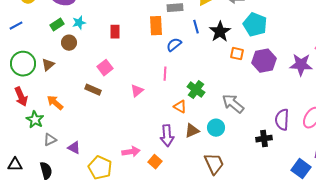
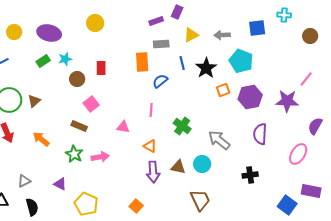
brown circle: (69, 43) -> (77, 79), moved
orange square: (237, 54) -> (223, 90), turned -32
pink triangle: (137, 91) -> (123, 127), turned 48
orange triangle: (180, 107) -> (150, 146), moved
green star: (35, 120) -> (74, 154), moved
purple semicircle: (282, 120) -> (260, 134), moved
brown triangle: (192, 131) -> (178, 167), turned 35
gray triangle: (50, 140) -> (24, 181), moved
pink arrow: (131, 152) -> (100, 157), moved
orange square: (155, 162) -> (136, 206), moved

